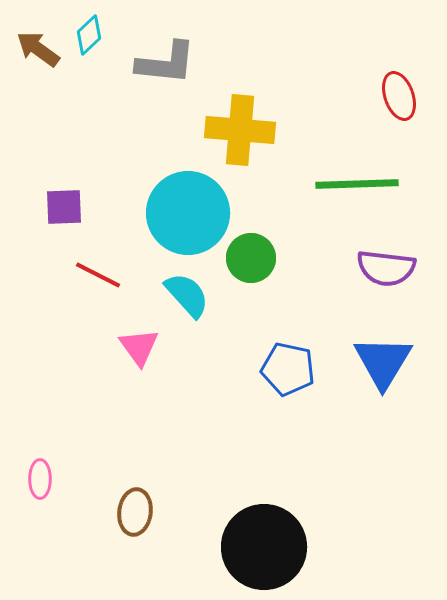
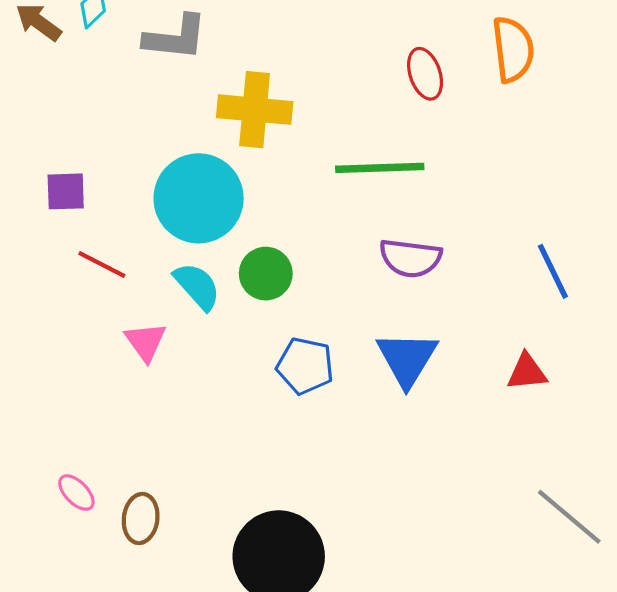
green circle: (251, 258) -> (266, 274), moved
pink ellipse: (40, 479) -> (76, 493), moved, turned -45

